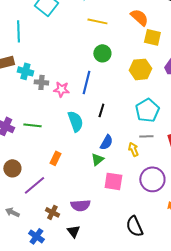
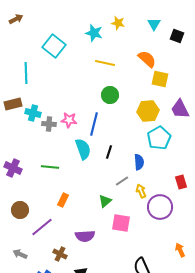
pink star: (61, 89) -> (69, 120), moved
cyan pentagon: (147, 110) -> (159, 138), moved
cyan semicircle: (75, 121) -> (83, 149), moved
green line: (32, 125) -> (50, 167), moved
gray line: (146, 136) -> (122, 181), moved, turned -32
blue semicircle: (106, 142) -> (139, 162), moved, turned -35
purple circle: (152, 179) -> (160, 207), moved
purple semicircle: (80, 205) -> (85, 236), moved

